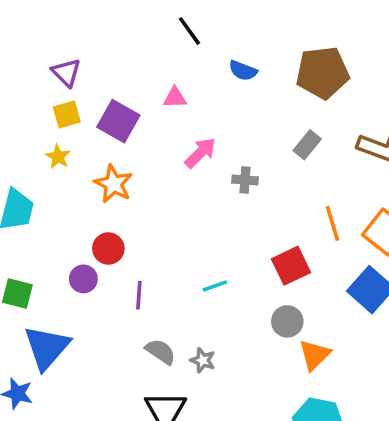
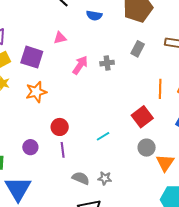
gray cross: (245, 180) -> (107, 63), moved
orange star: (113, 184) -> (36, 92), turned -30
orange line: (332, 223) -> (160, 89), turned 30
red circle: (108, 248) -> (60, 127), moved

